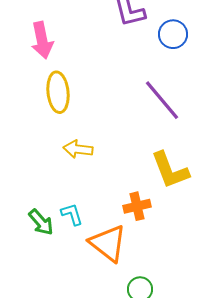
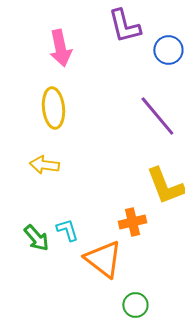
pink arrow: (42, 40) -> (60, 48), moved
yellow arrow: (78, 149) -> (44, 165), moved

